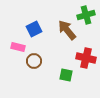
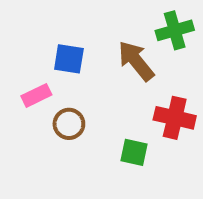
blue square: (34, 29) -> (69, 59), turned 35
pink rectangle: (18, 47) -> (36, 95), turned -40

